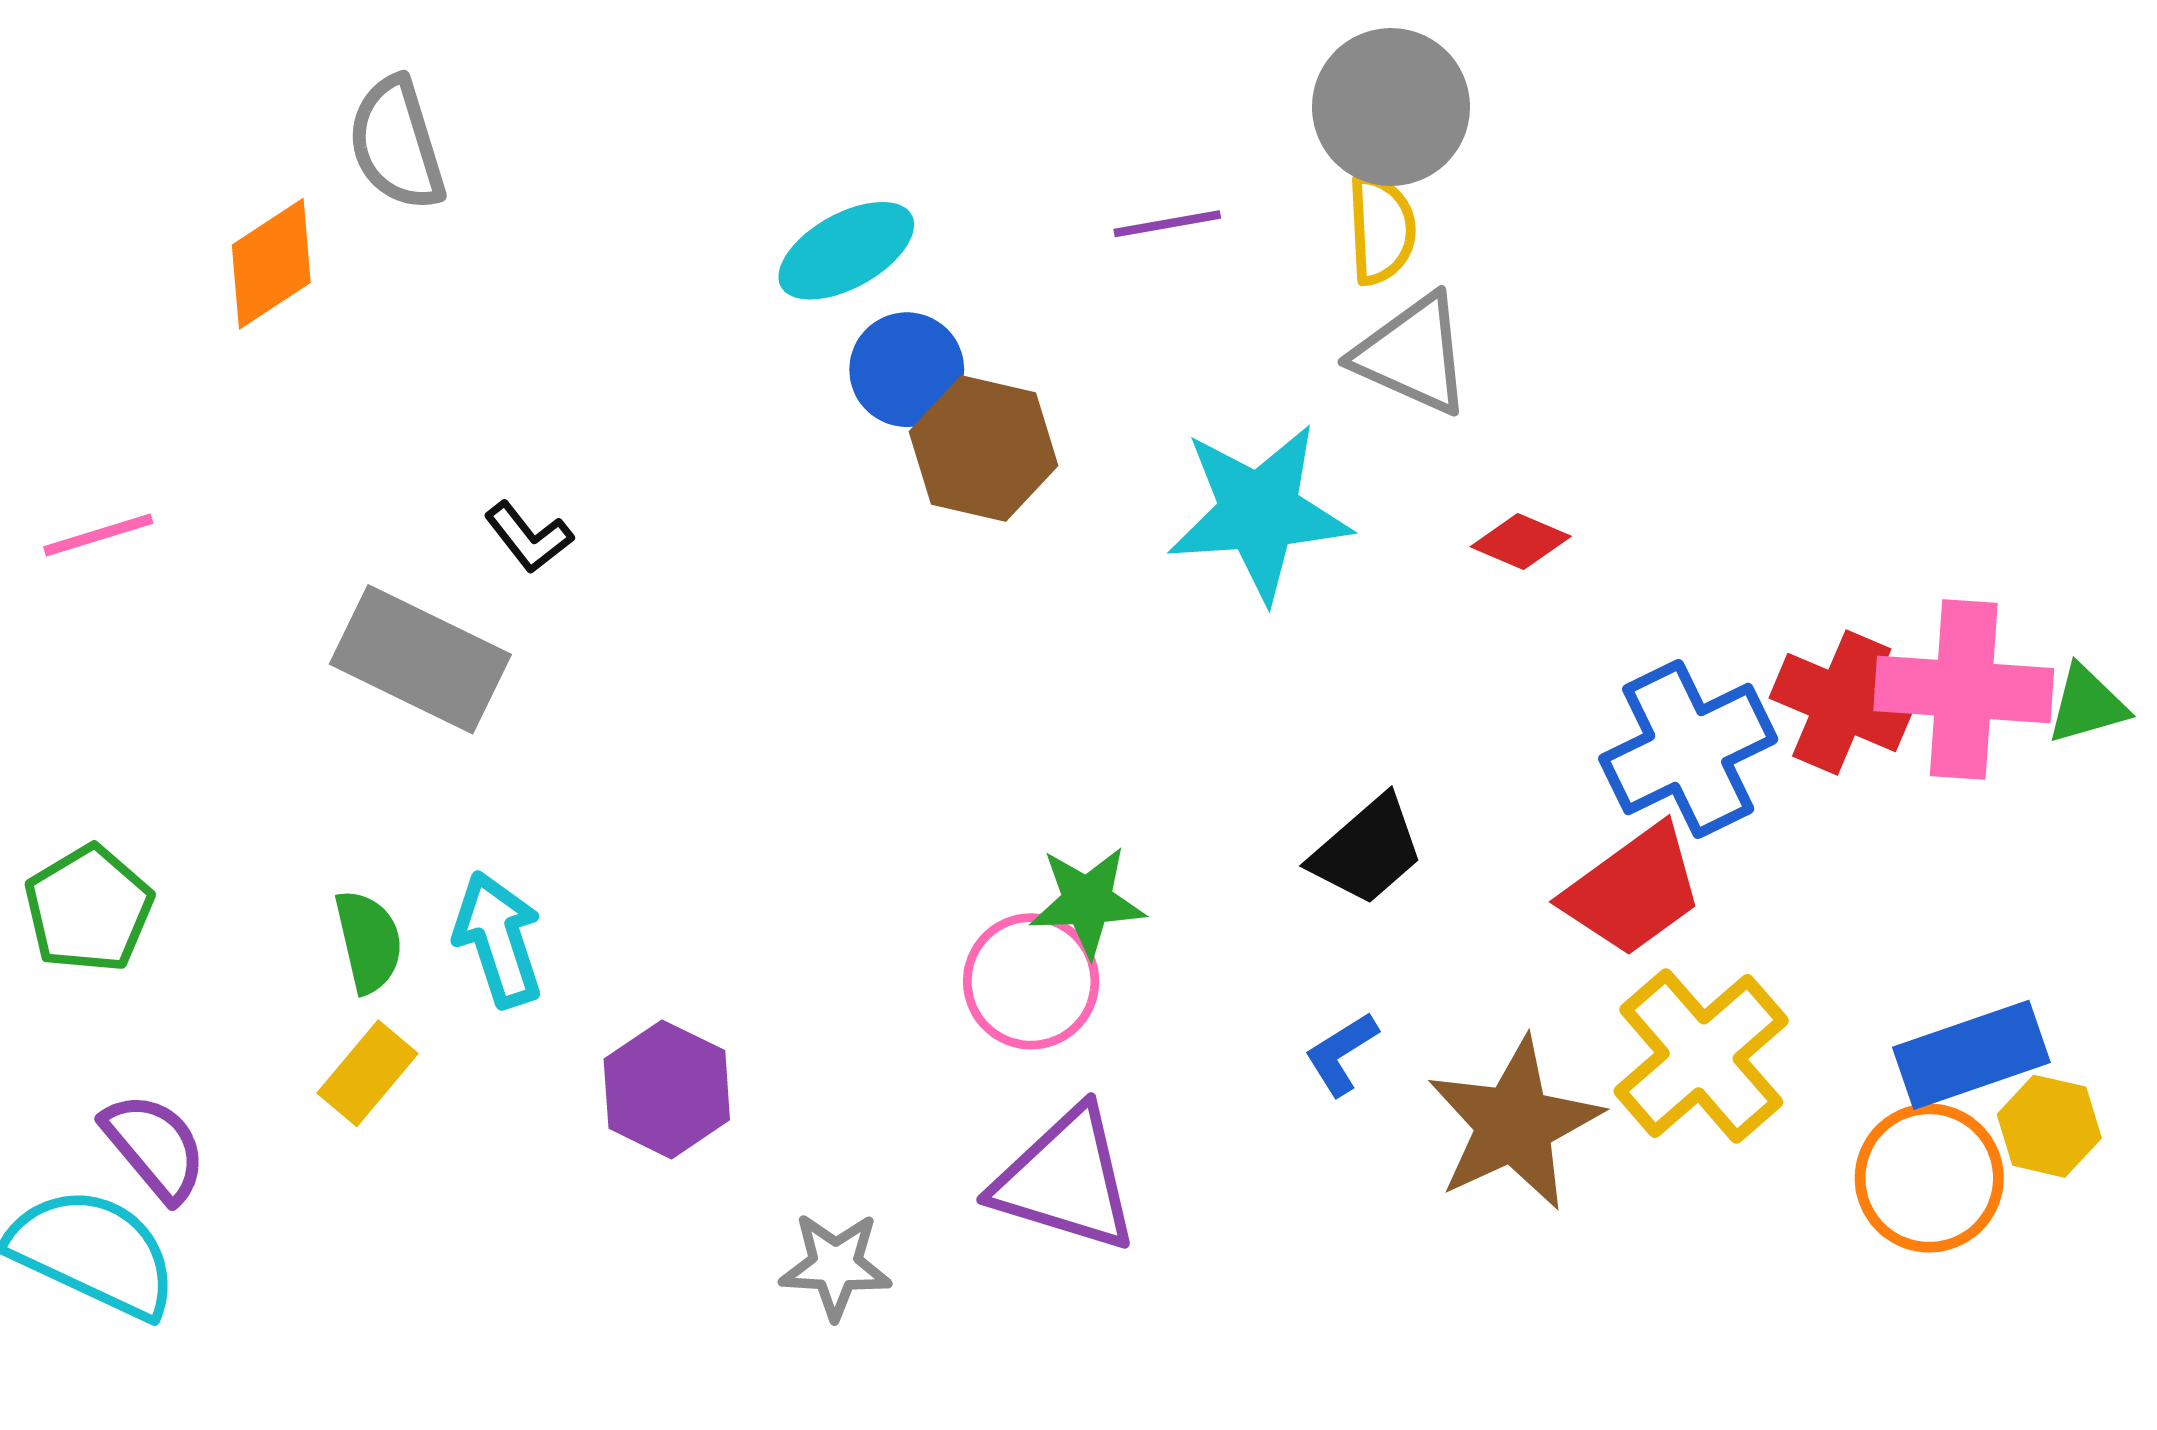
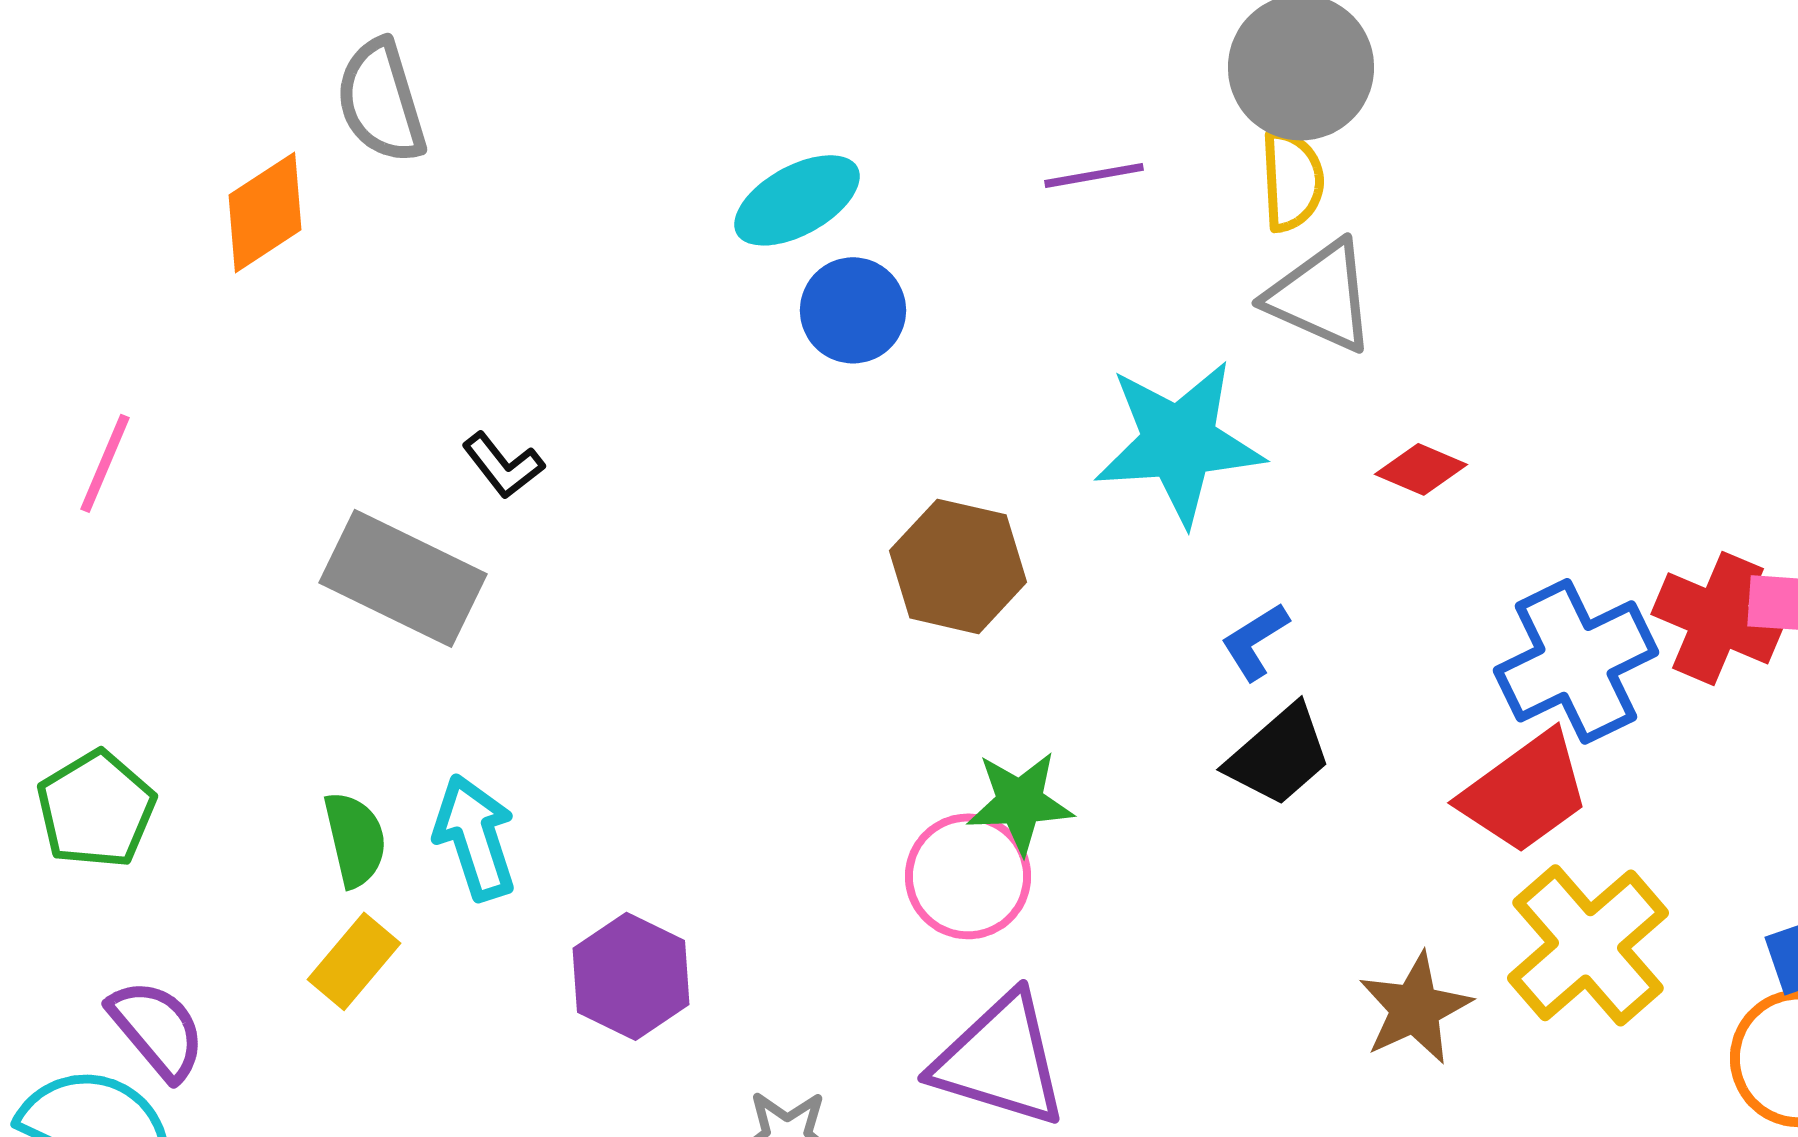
brown hexagon: (984, 449) -> (958, 566), moved
pink line: (98, 535) -> (105, 463), turned -50
blue L-shape: (1341, 1054) -> (1255, 641), moved
brown star: (1514, 1124) -> (1415, 1008), size x0.7

